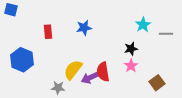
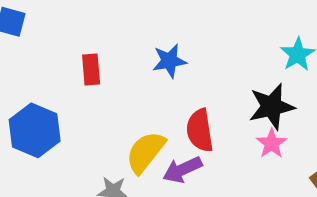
black star: (131, 49) -> (272, 107), size x1.5
red semicircle: (103, 72) -> (200, 130), moved

